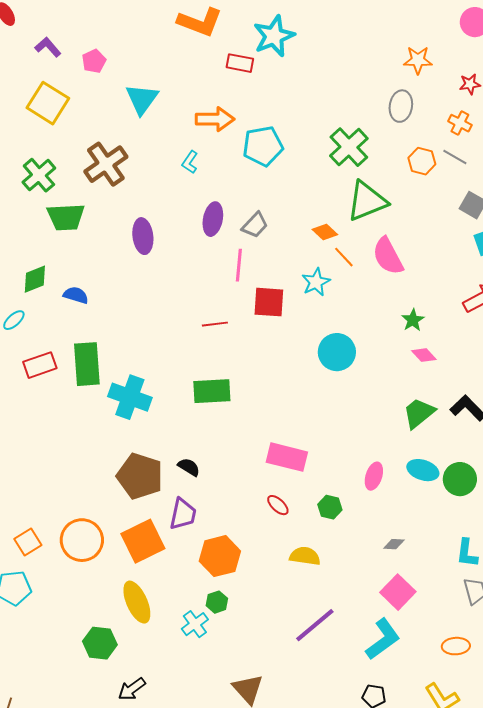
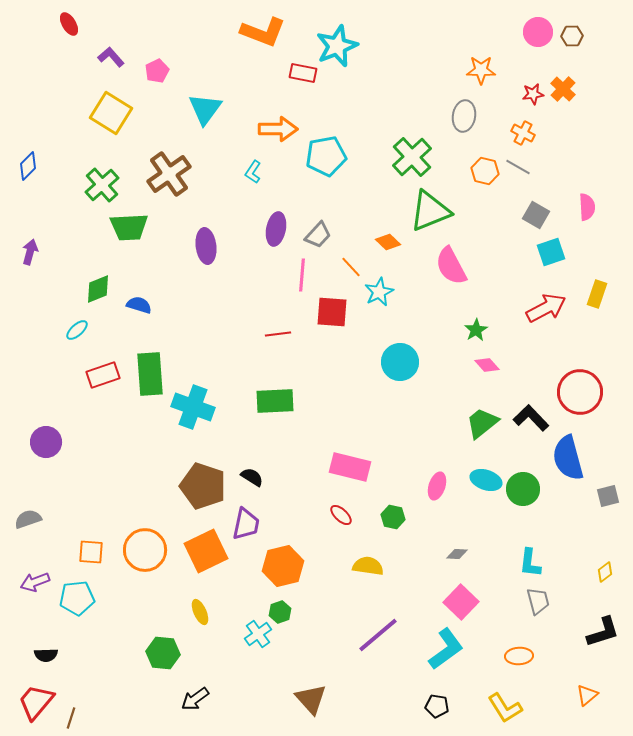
orange line: (344, 257) -> (351, 267), moved
orange square: (28, 542) -> (91, 552), turned 36
yellow ellipse: (137, 602) -> (200, 612), size x0.6

